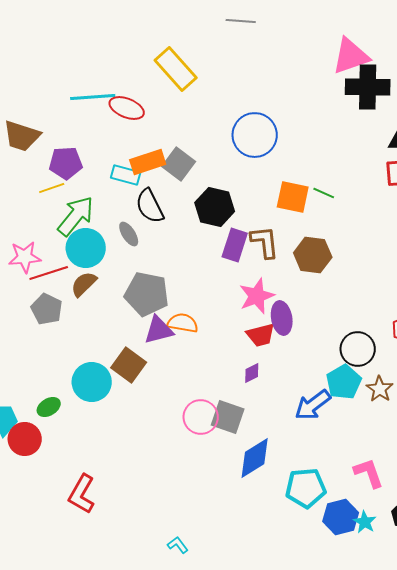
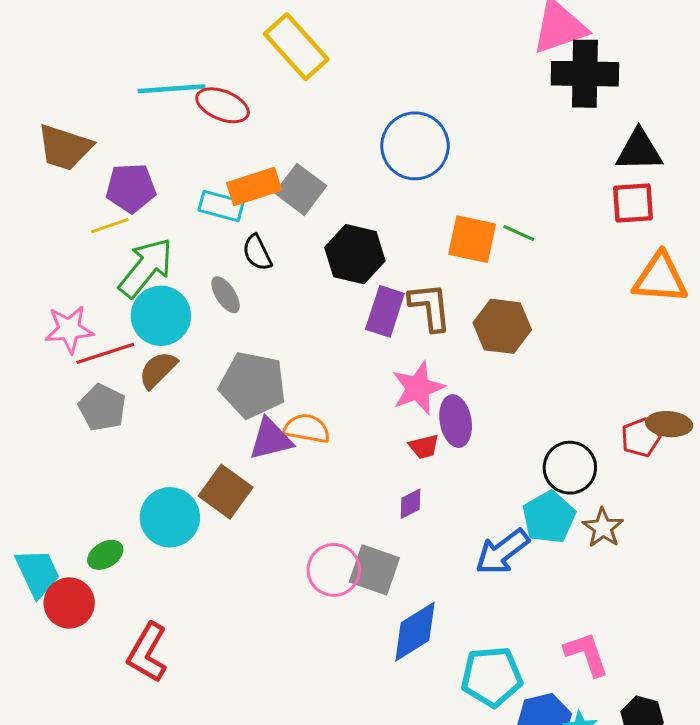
black semicircle: (150, 206) -> (257, 253), size x0.7
red trapezoid: (261, 335) -> (424, 447), size x0.7
red L-shape: (82, 494) -> (147, 653), moved

